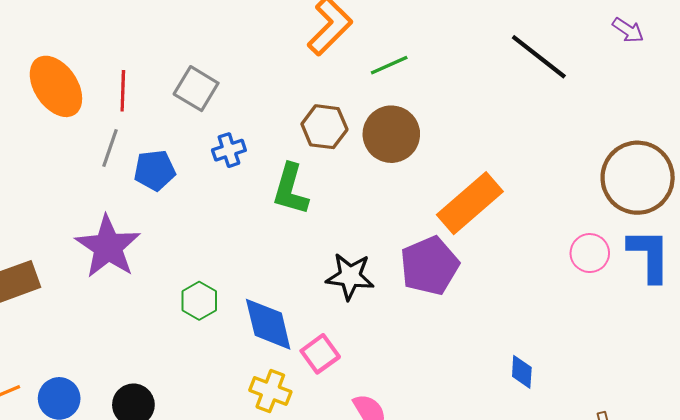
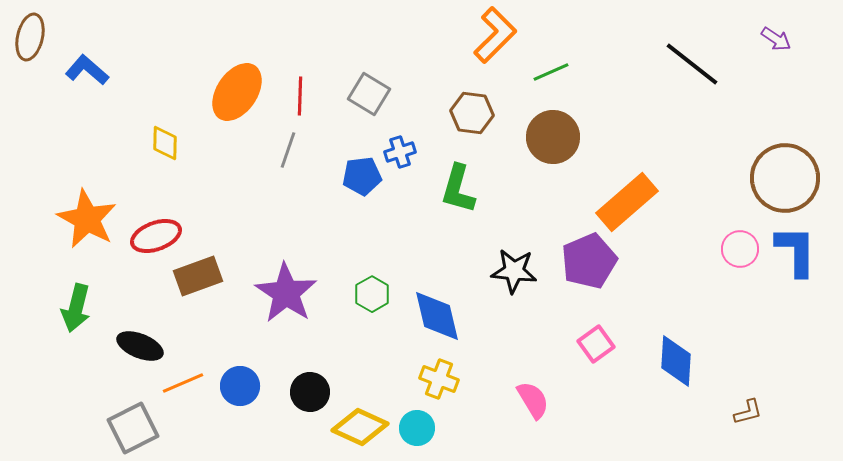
orange ellipse: (56, 86) -> (237, 92), turned 68
brown hexagon: (324, 127) -> (472, 113), moved
blue pentagon: (155, 170) -> (362, 176), moved
purple star: (108, 247) -> (286, 293), moved
pink square: (320, 354) -> (596, 344), moved
blue diamond: (522, 372) -> (676, 361), size x1.6

